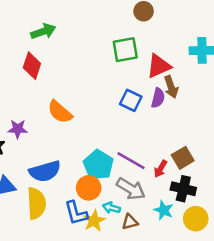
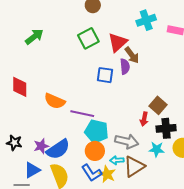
green arrow: (43, 31) -> (34, 37), moved
red diamond: (32, 66) -> (20, 87), moved
purple star: (18, 129) -> (41, 146), moved
purple line: (131, 161) -> (82, 114), moved
brown triangle: (130, 222) -> (134, 166), size x1.6

